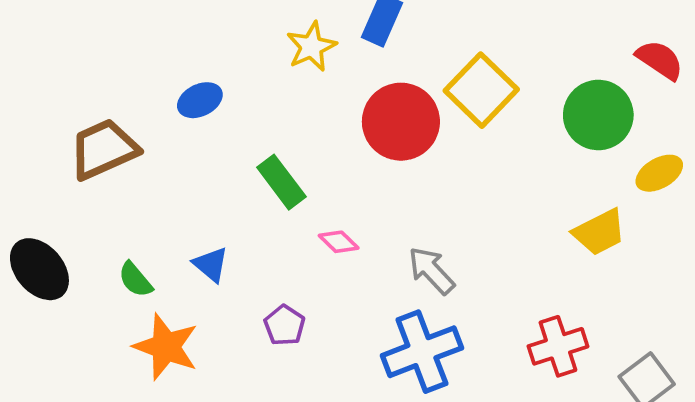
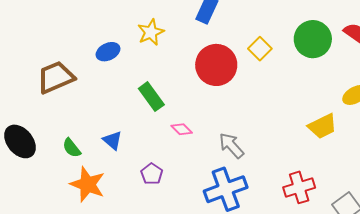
yellow star: (311, 47) -> (151, 32), moved
yellow square: (481, 90) -> (260, 49), size x0.6
green circle: (598, 115) -> (313, 39), moved

